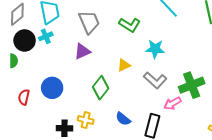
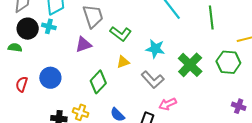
green L-shape: (130, 25) -> (121, 34), moved
cyan cross: (46, 36) -> (49, 26), turned 32
green semicircle: (14, 61) -> (15, 48), turned -88
green cross: (192, 85) -> (190, 65), moved, turned -30

